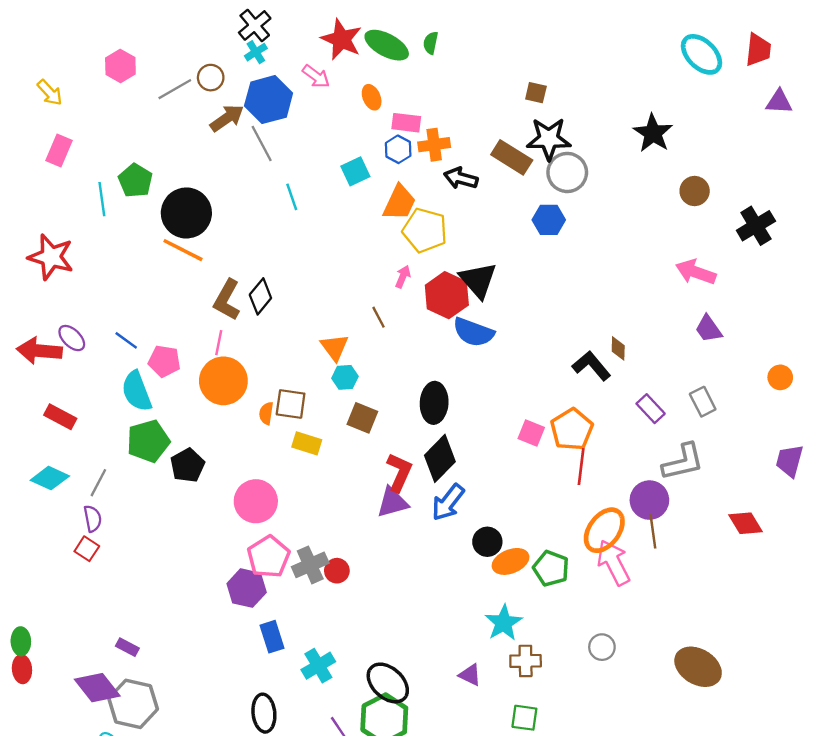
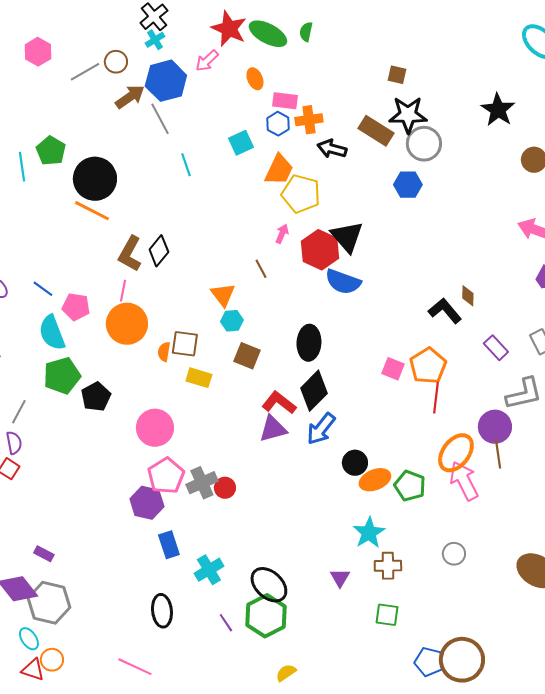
pink arrow: (316, 76) -> (207, 61), turned 100
red L-shape: (399, 472) -> (279, 403), turned -76
purple triangle: (470, 675) -> (340, 578), turned 35

